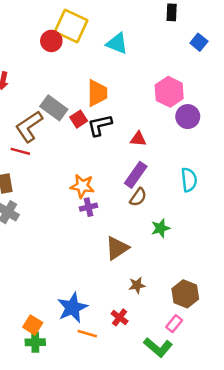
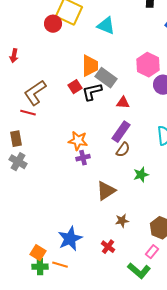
gray rectangle: (54, 108) -> (106, 78), moved
orange line: (87, 334) -> (60, 265), moved

